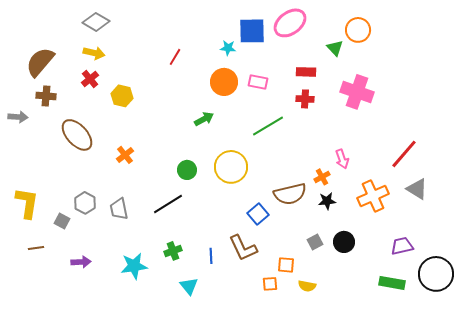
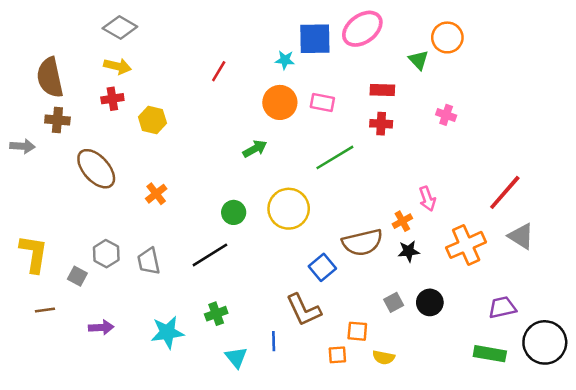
brown semicircle: (40, 62) -> (50, 77), turned -52
red cross: (90, 79) -> (112, 99), turned 30
pink cross: (357, 92) -> (446, 115), size x0.5
blue line: (211, 256) -> (274, 341), moved

